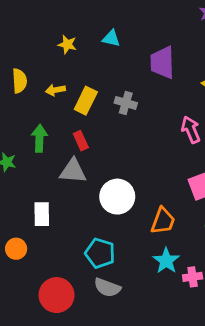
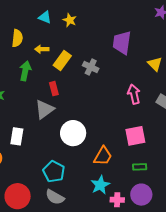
cyan triangle: (111, 38) -> (45, 17), moved
yellow star: (67, 44) -> (70, 20), moved
green arrow: (39, 138) -> (25, 71), moved
gray triangle: (73, 171) -> (44, 109), turned -50

